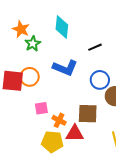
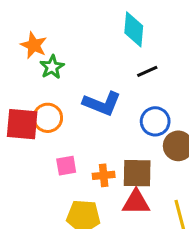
cyan diamond: (62, 27) -> (134, 29), moved
orange cross: (59, 120) -> (104, 175), moved, turned -32
red triangle: (75, 133) -> (136, 202), moved

